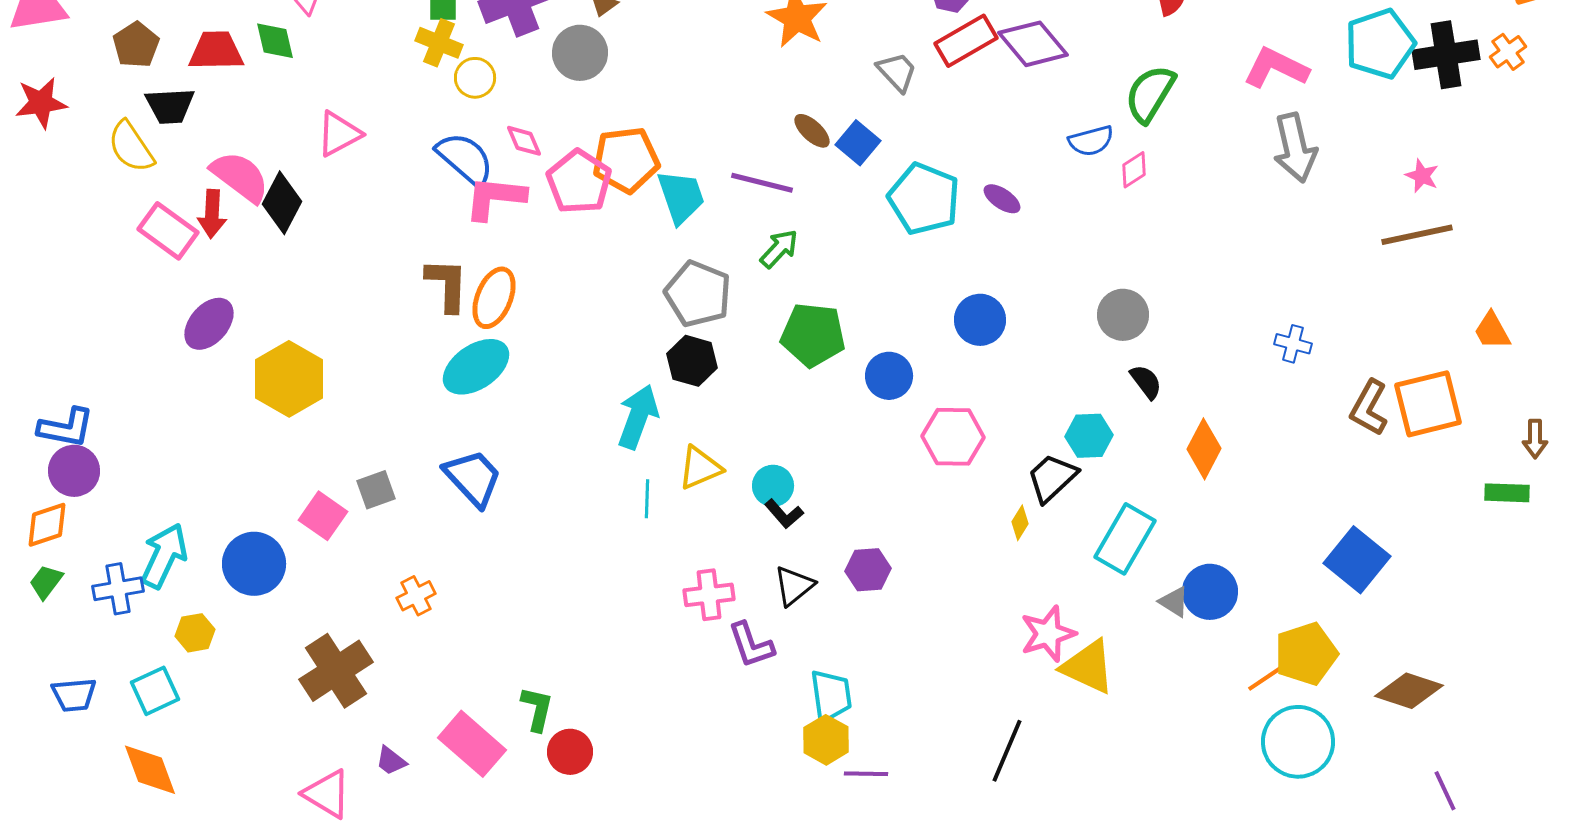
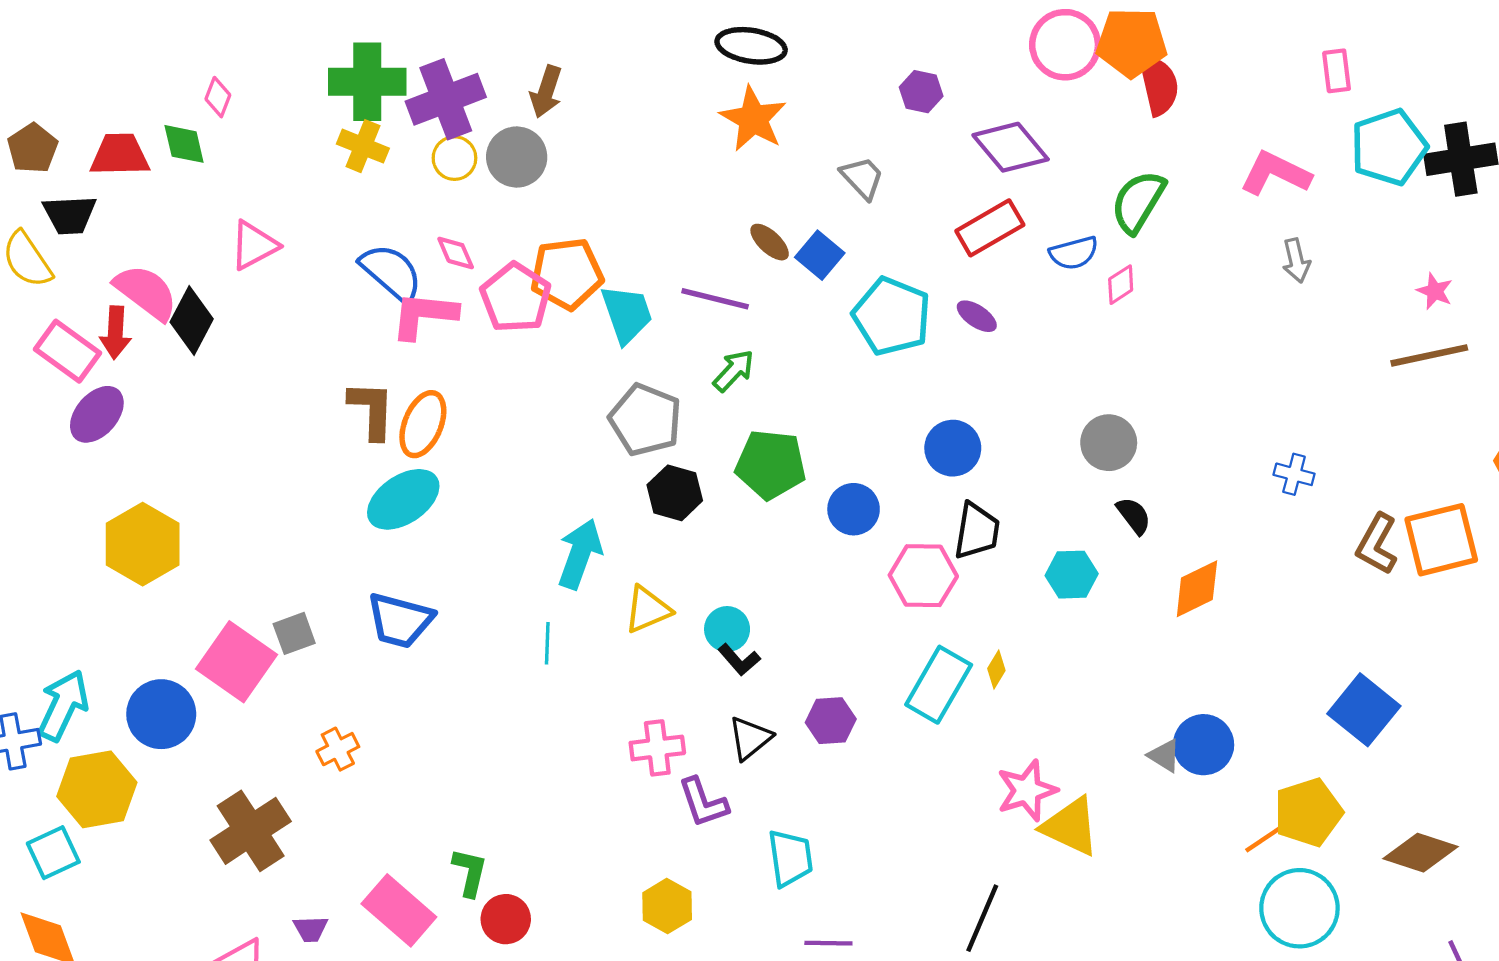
red rectangle: (966, 41) -> (990, 228), moved
yellow circle: (475, 78) -> (454, 158), moved
gray arrow: (1295, 148) -> (1296, 261), size x0.6
purple ellipse: (209, 324) -> (97, 414), moved
black hexagon: (692, 361) -> (675, 493), moved
yellow hexagon: (289, 379) -> (143, 544), moved
orange diamond: (1204, 449) -> (1197, 589), turned 36
blue trapezoid: (473, 478) -> (400, 620), turned 148
black trapezoid: (1052, 478) -> (977, 531), moved, turned 142
cyan line: (647, 499) -> (547, 643), moved
pink square: (323, 516) -> (236, 662), size x1.5
cyan rectangle: (1125, 539) -> (939, 685), moved
yellow hexagon: (195, 633) -> (97, 789), size x1.8
yellow hexagon: (826, 740) -> (667, 906), moved
purple trapezoid: (391, 761) -> (311, 929), turned -40

